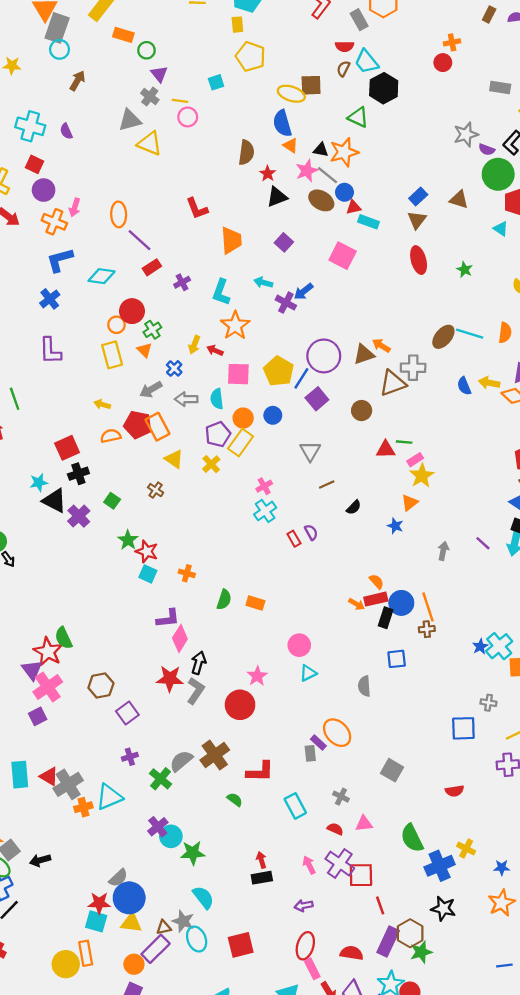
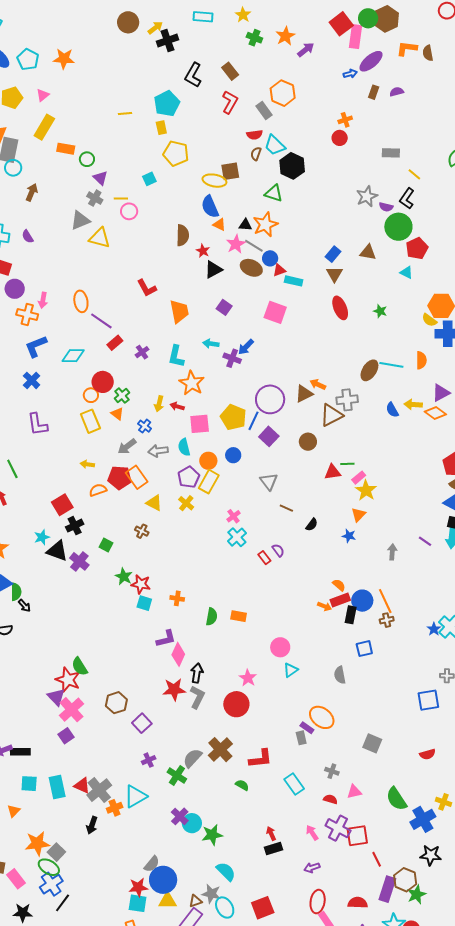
brown line: (327, 485) -> (286, 508), turned 56
black arrow: (40, 860) -> (92, 825), moved, turned -48

